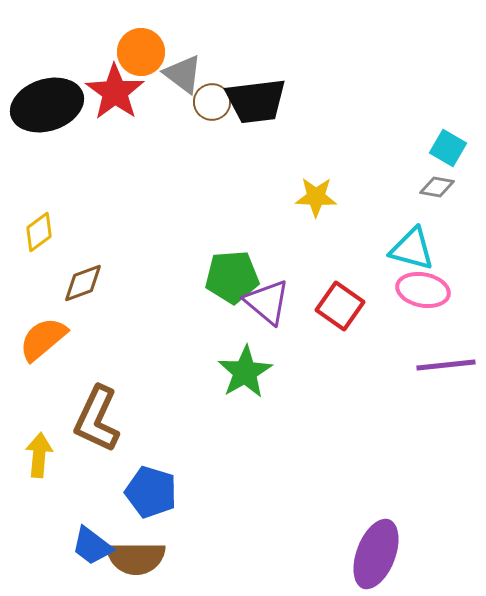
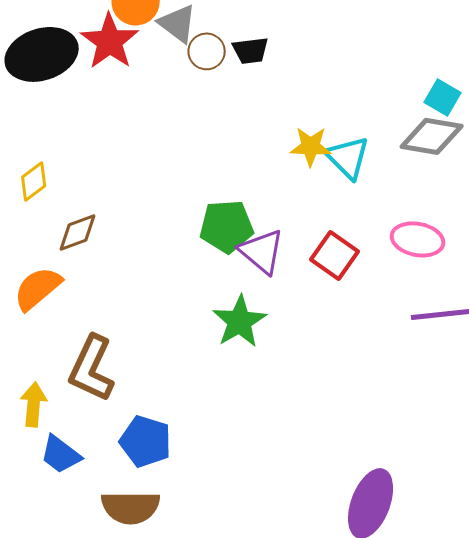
black trapezoid: (256, 101) -> (251, 50), size x0.6
gray diamond: (437, 187) -> (432, 136), size x1.8
cyan triangle: (412, 249) -> (348, 157), moved, turned 30
blue trapezoid: (92, 546) -> (61, 454), moved

